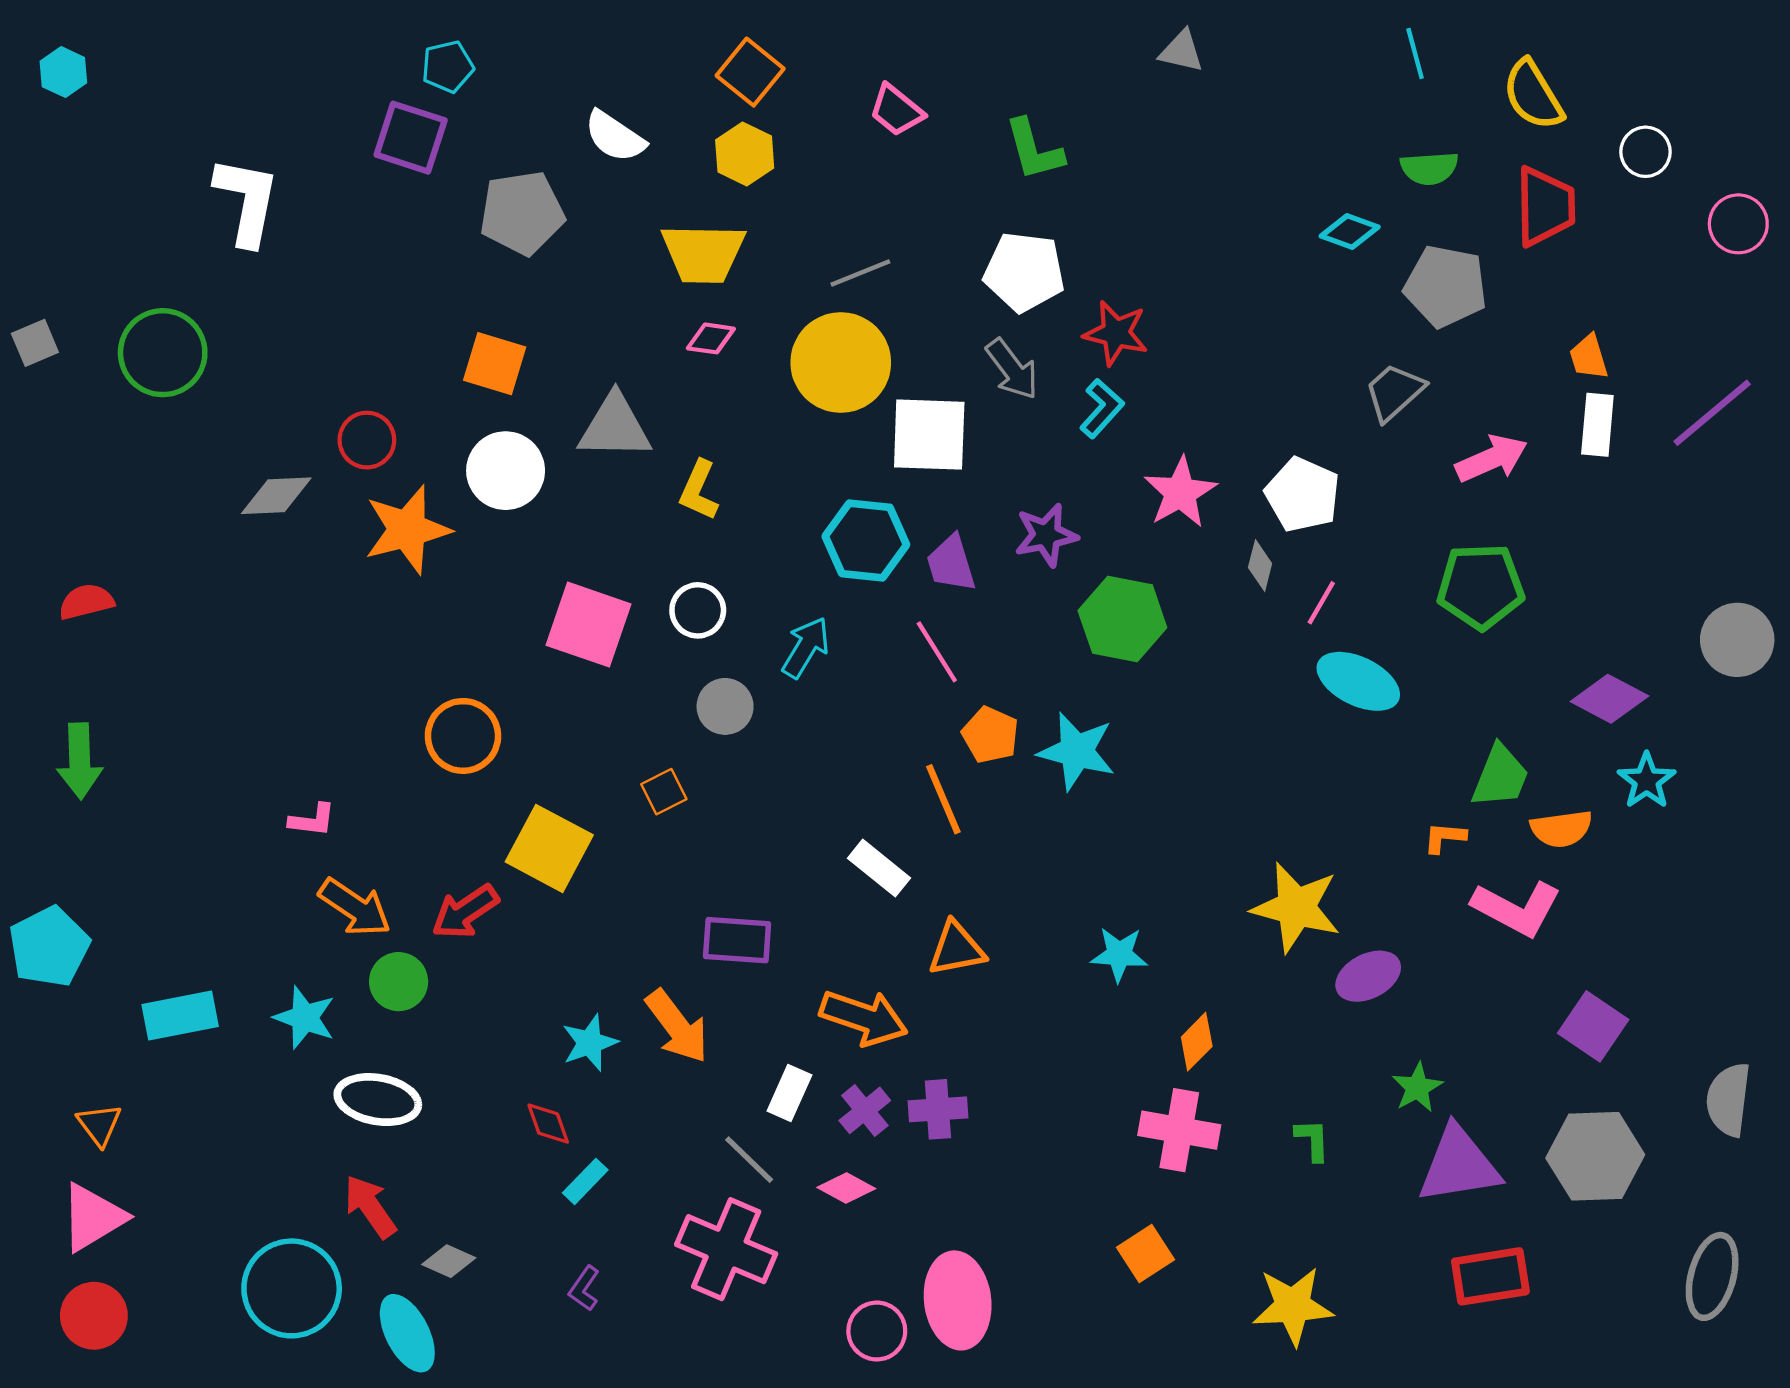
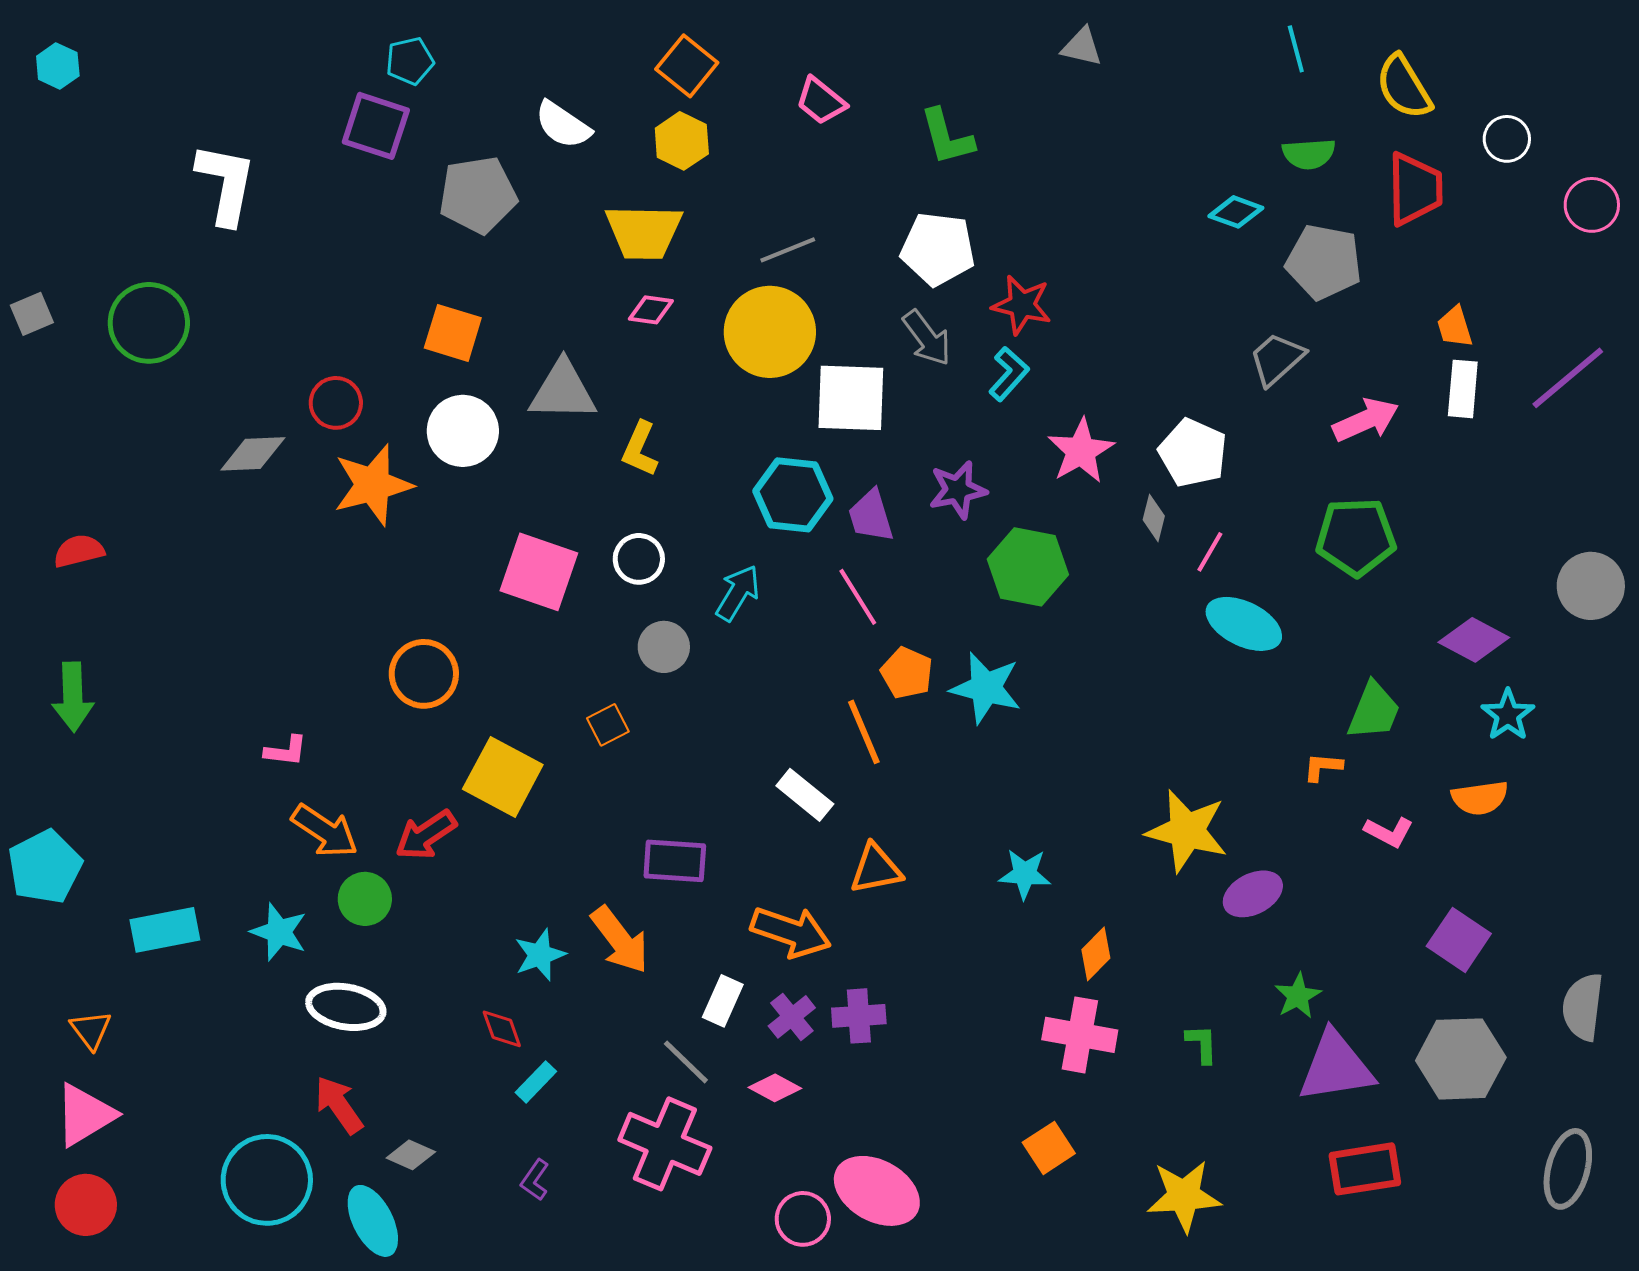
orange semicircle: (1561, 829) -> (1480, 798), moved
pink L-shape: (1517, 908) -> (1389, 832), size x0.6
pink ellipse: (958, 1300) -> (877, 1191), turned -54

